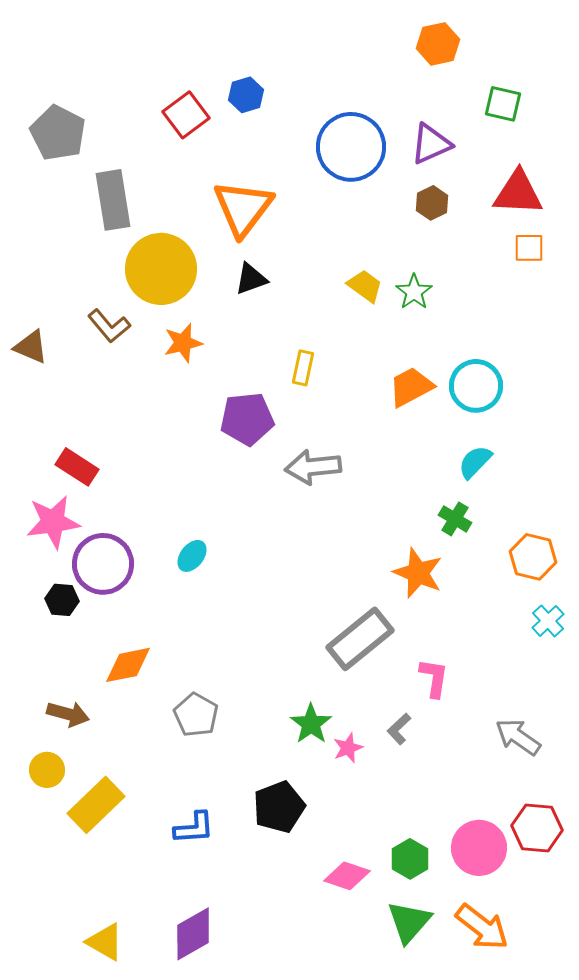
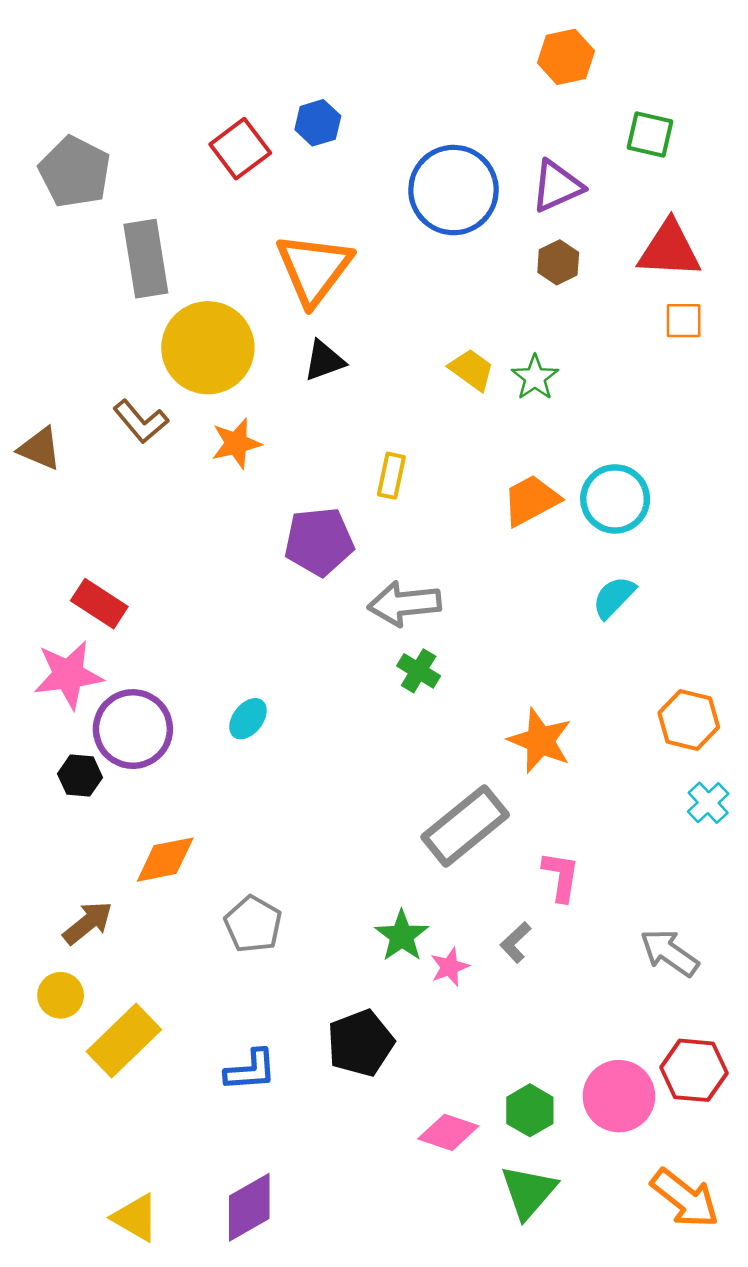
green cross: (455, 519) -> (419, 671), moved
brown arrow: (68, 714) -> (88, 923), turned -54
orange arrow: (482, 927) -> (685, 1198), moved

